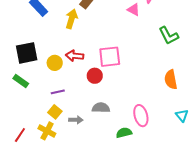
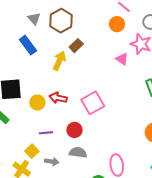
pink square: (110, 57) -> (93, 103), turned -30
red circle: (95, 76) -> (75, 130), moved
purple line: (58, 92) -> (46, 133), moved

